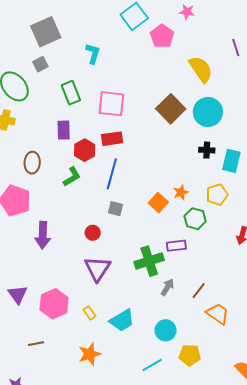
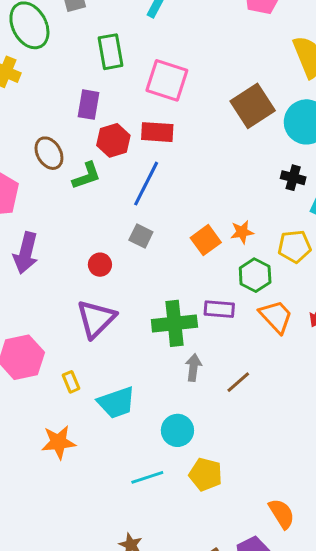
brown ellipse: (32, 163) -> (49, 153), moved, turned -45
gray arrow: (167, 287) -> (193, 367), turned -36
orange trapezoid: (218, 314) -> (276, 316), moved

